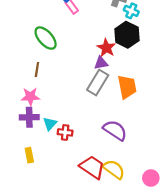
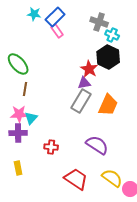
green ellipse: (46, 38) -> (18, 64), moved
orange trapezoid: (127, 87) -> (108, 105), turned 35
cyan triangle: (50, 124) -> (31, 118), moved
yellow semicircle: (114, 169) -> (112, 178), moved

